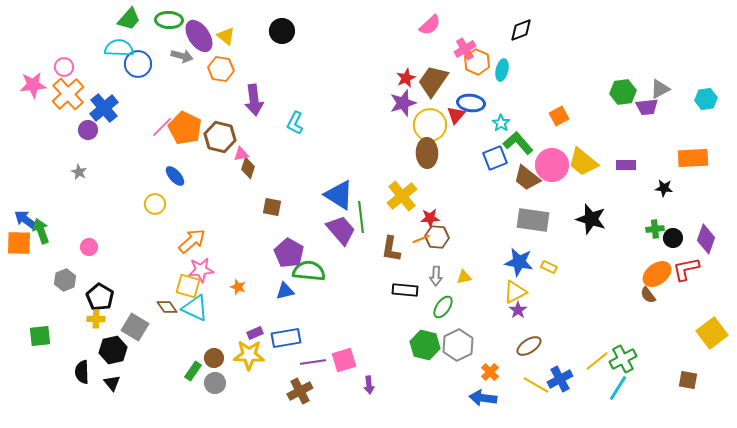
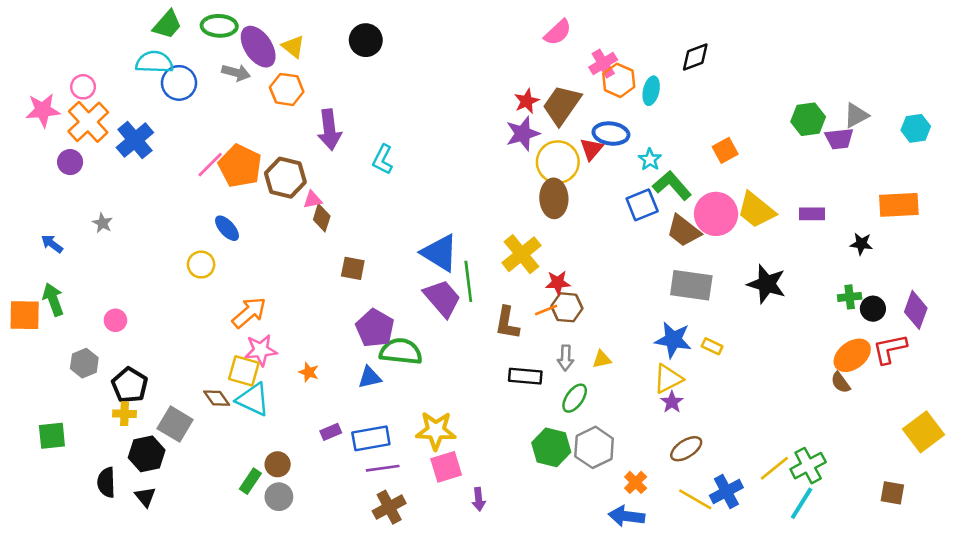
black diamond: (521, 30) -> (695, 57), moved
purple circle: (88, 130) -> (70, 162), moved
blue arrow: (26, 220) -> (52, 244), moved, size x0.7
yellow star: (249, 355) -> (436, 431), moved
purple line: (313, 362) -> (383, 468), moved

